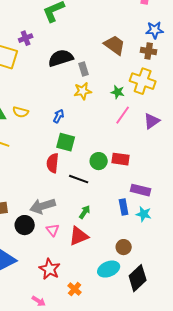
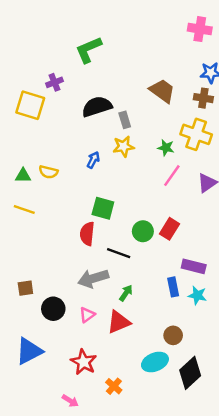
blue arrow: (59, 116) -> (93, 160), moved
red rectangle: (121, 159) -> (170, 229), turned -66
gray arrow: (43, 206) -> (93, 278), moved
pink triangle: (53, 230) -> (87, 315), turned 32

